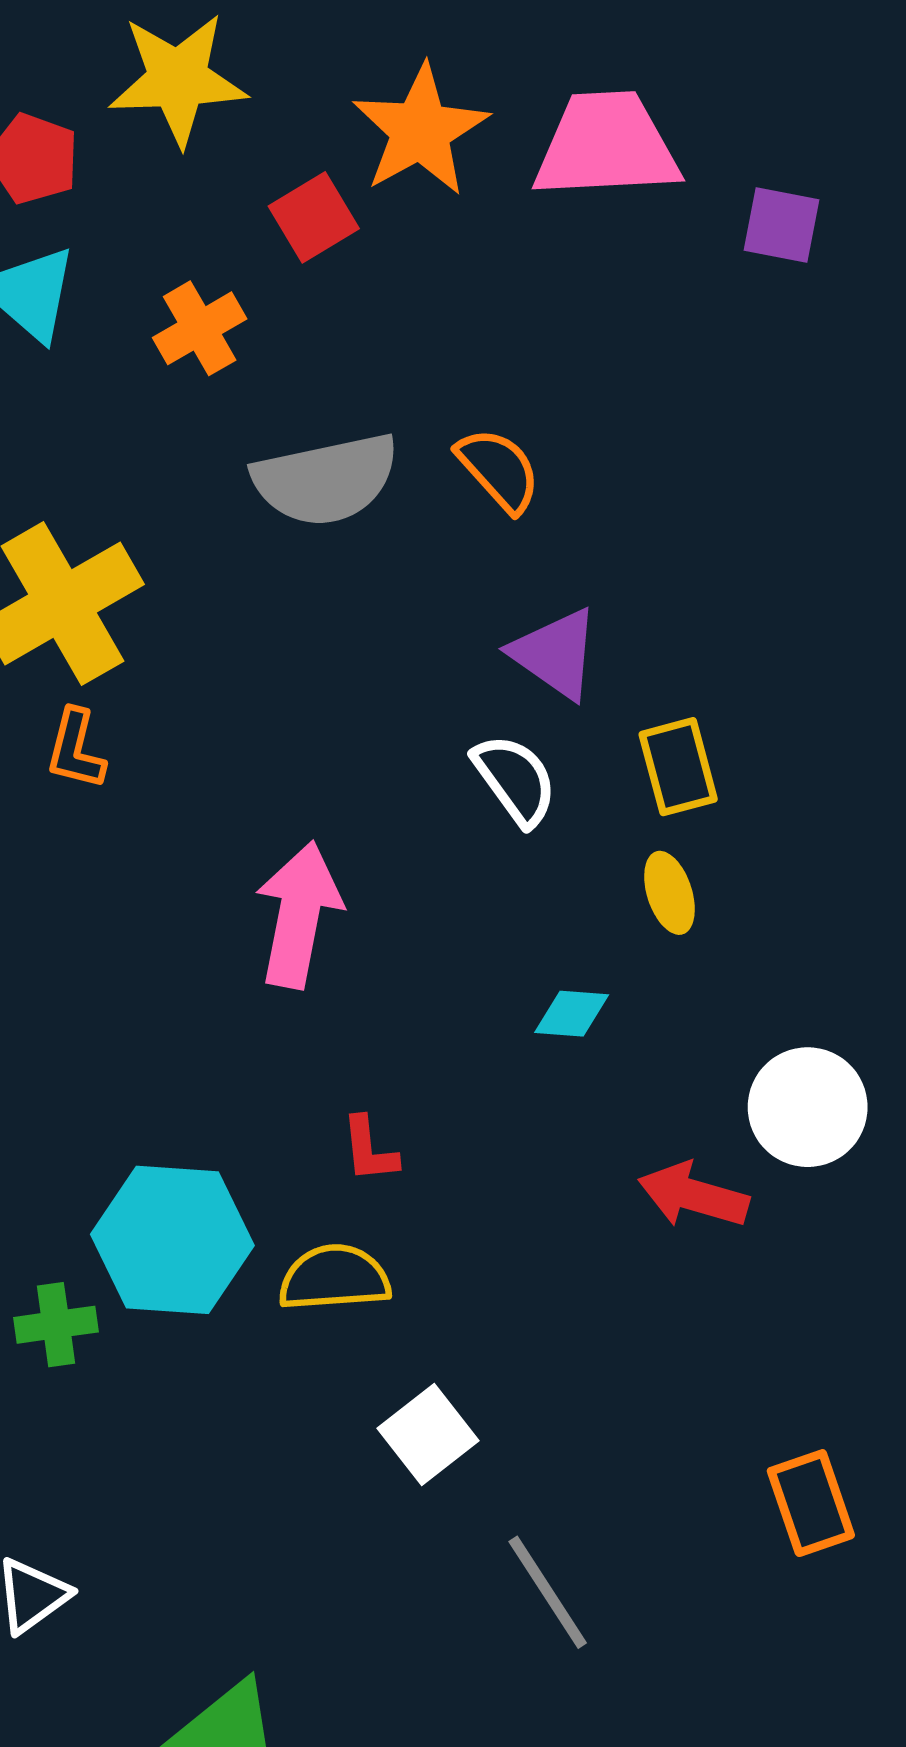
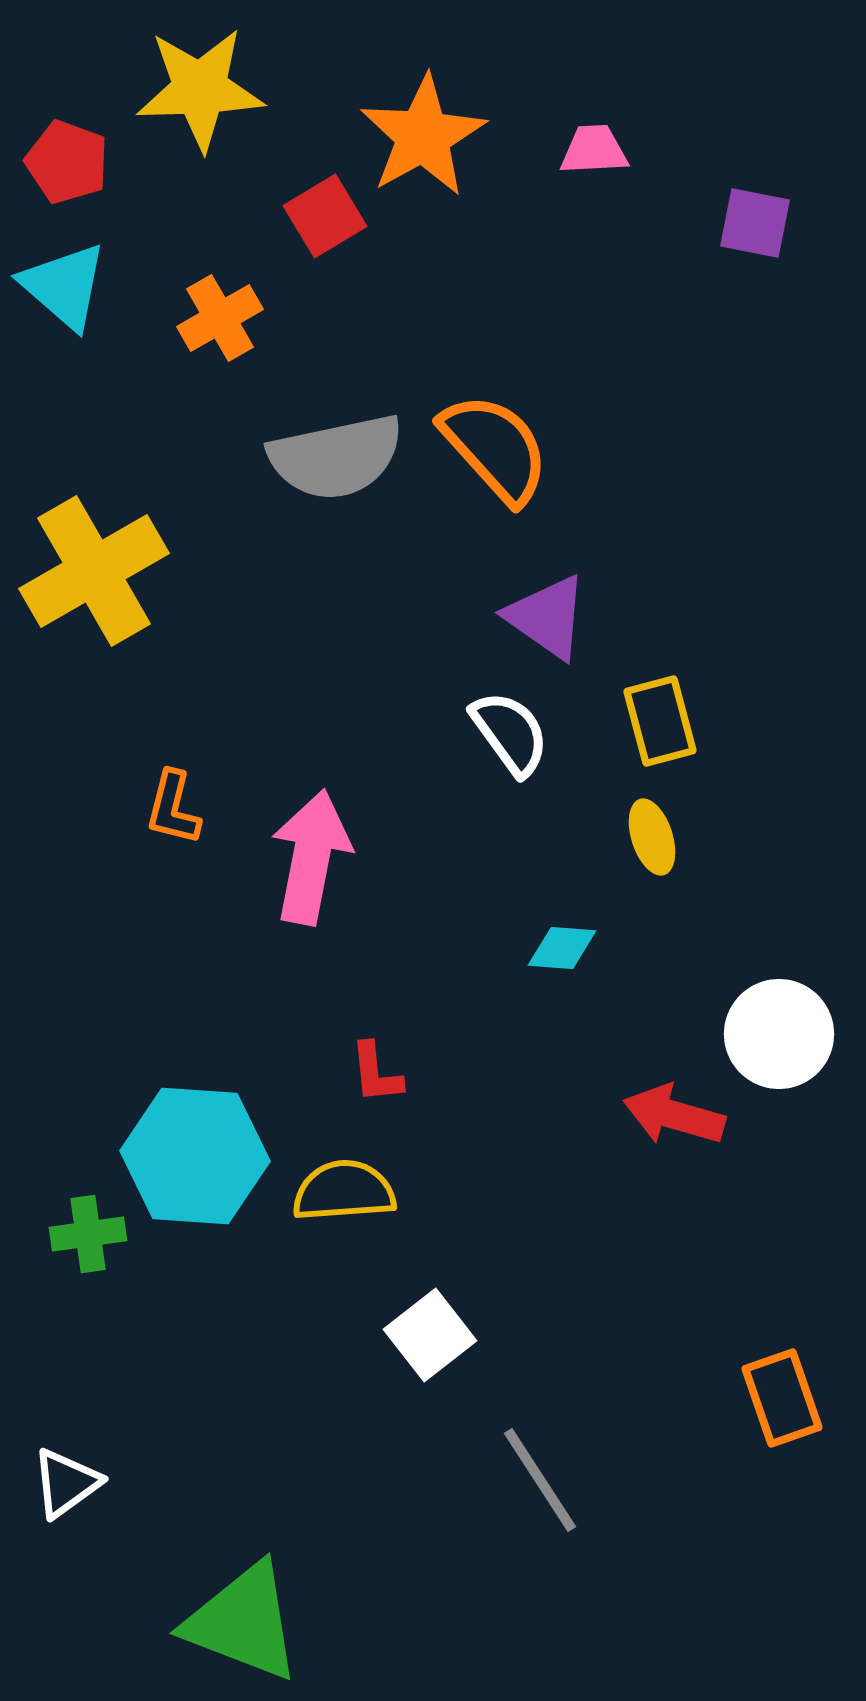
pink trapezoid: (606, 146) -> (594, 150), size x0.5
orange semicircle: (499, 470) -> (495, 448), size x1.4
orange L-shape: (76, 749) -> (173, 808), moved

